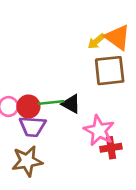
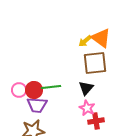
black triangle: (71, 104) -> (86, 88), moved, turned 42
pink star: (99, 130) -> (87, 108), size x0.7

